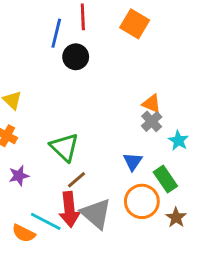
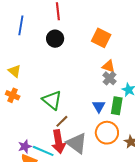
orange square: (135, 24) -> (101, 38), moved
blue line: (56, 33) -> (21, 25), moved
purple star: (19, 176) -> (25, 146), moved
green rectangle: (165, 179) -> (117, 106), moved, turned 48

